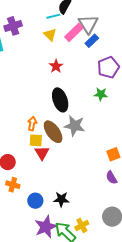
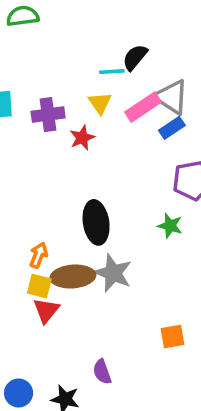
gray triangle: (88, 24) -> (171, 97), turned -35
purple cross: (13, 26) -> (48, 115), moved
red star: (56, 66) -> (82, 138), moved
brown ellipse: (53, 132) -> (73, 277), turned -70
purple semicircle: (112, 178) -> (102, 372), moved

